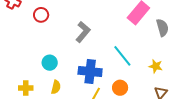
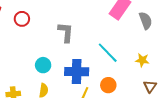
gray L-shape: (83, 32) -> (66, 32), turned -30
cyan circle: (50, 63) -> (43, 65), moved

